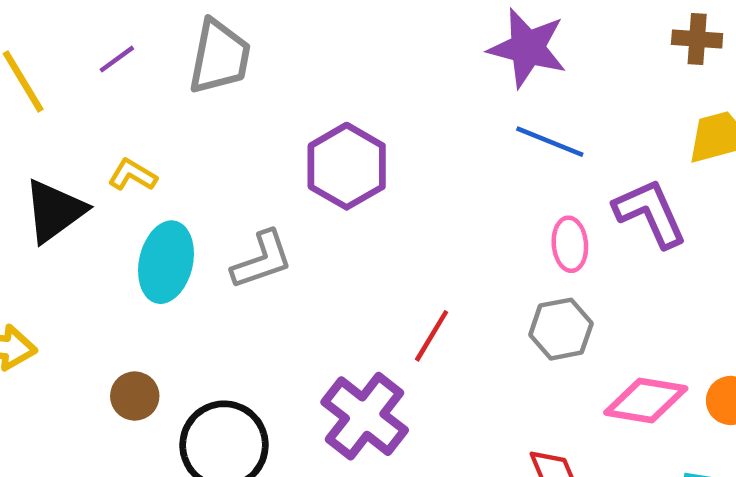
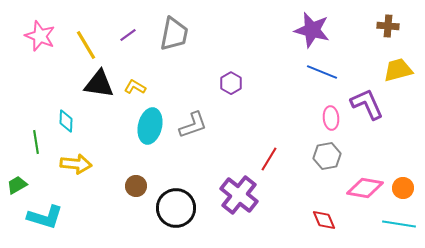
purple hexagon: (347, 166) -> (231, 83), size x0.6
black triangle: (54, 211) -> (99, 84), moved, turned 44

